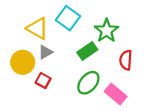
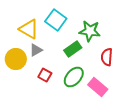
green star: (107, 31) -> (90, 31), turned -30
red square: (43, 80) -> (45, 75), moved

